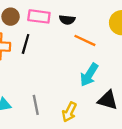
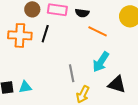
gray line: (36, 105) -> (72, 73), moved

